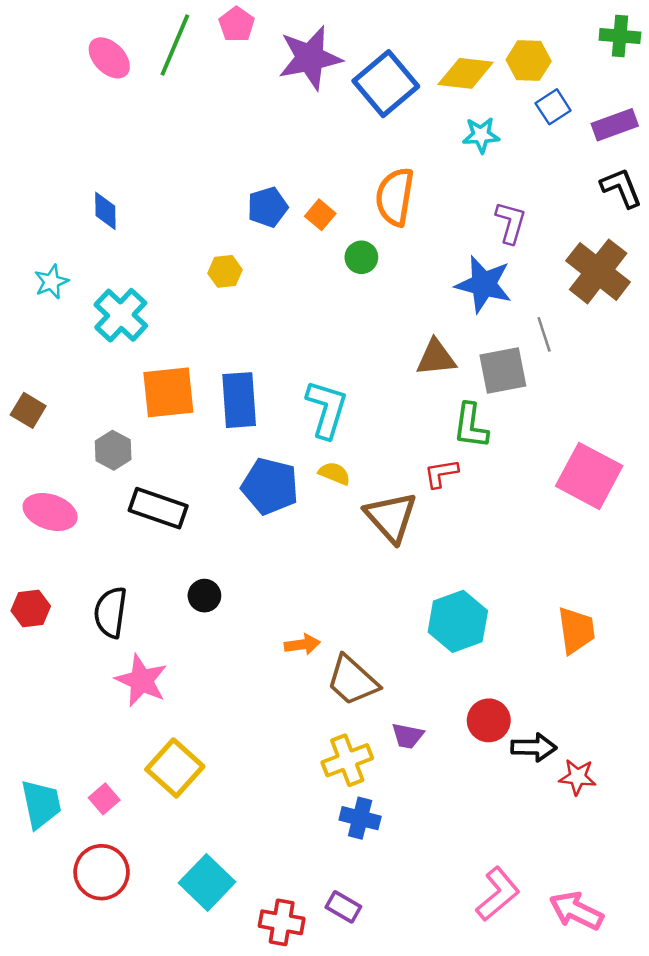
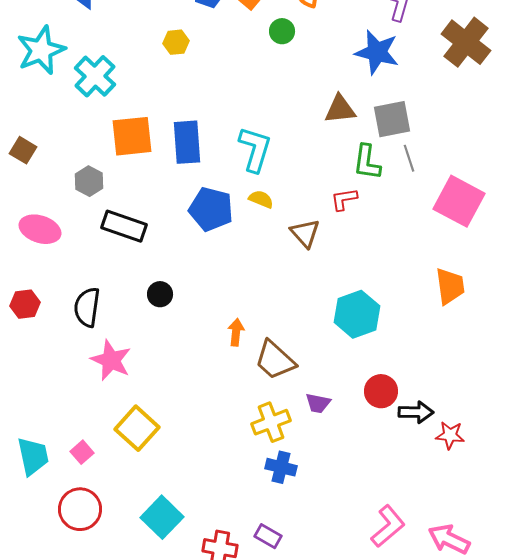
cyan star: (51, 282) -> (41, 50), size x1.8
gray line: (544, 334) -> (409, 158), moved
brown triangle: (391, 517) -> (305, 233), size x0.7
orange trapezoid: (576, 630) -> (450, 286), moved
orange arrow: (302, 644) -> (236, 332), turned -76

